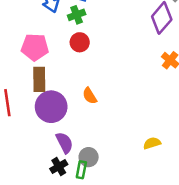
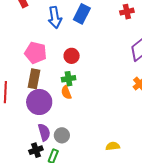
green cross: (77, 15) -> (69, 79), moved
orange semicircle: (90, 96) -> (66, 92), moved
gray circle: (89, 157) -> (62, 135), moved

